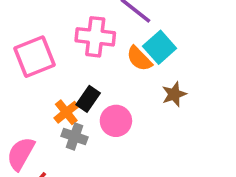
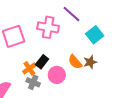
cyan square: (160, 47) -> (95, 35), moved
orange semicircle: (139, 59) -> (75, 62), moved

